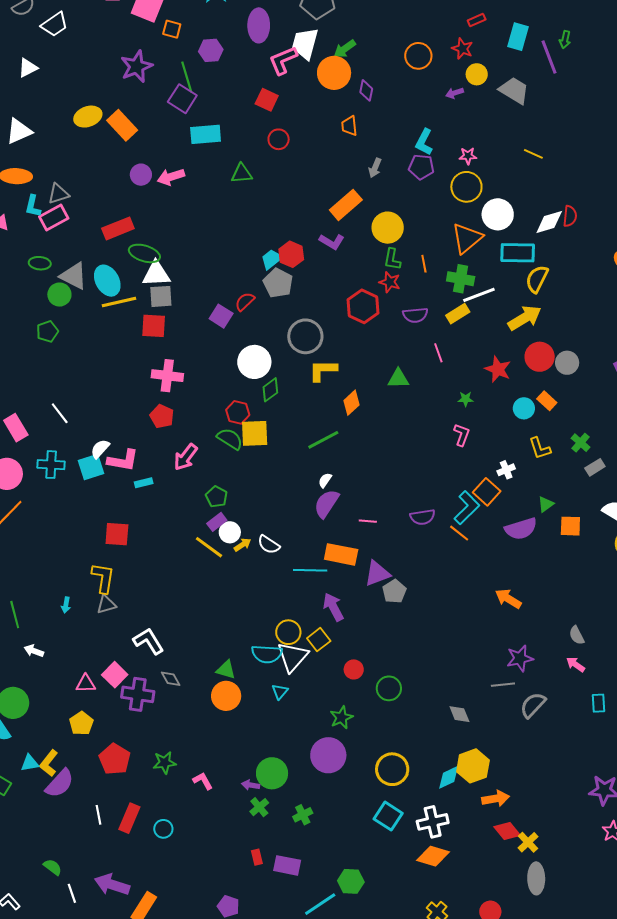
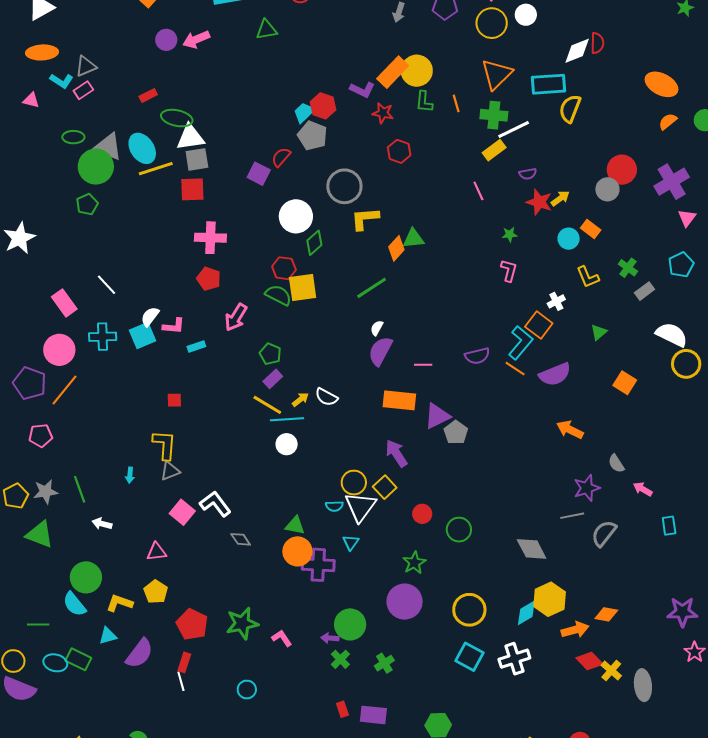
orange rectangle: (346, 205) -> (393, 72), moved
cyan L-shape: (33, 206) -> (61, 81), turned -65
white circle: (498, 214) -> (526, 15), moved, size x0.7
pink rectangle: (54, 217) -> (83, 90), size x0.7
red rectangle: (118, 228) -> (148, 95), size x0.6
red star: (390, 282) -> (383, 113), moved
green circle: (59, 295) -> (96, 167), size x1.5
red hexagon: (363, 306) -> (399, 151), size x0.7
purple semicircle: (415, 315) -> (528, 174), moved, size x0.7
yellow arrow: (525, 318) -> (560, 198), moved, size x0.6
red circle: (540, 357) -> (622, 170), moved
green triangle: (398, 379) -> (413, 239), moved
pink L-shape: (123, 460) -> (174, 326), size x0.7
orange square: (570, 526) -> (625, 383), moved, turned 35
purple semicircle: (521, 529) -> (555, 374), moved
white circle: (230, 532) -> (287, 444), moved
red square: (117, 534) -> (174, 400), size x0.6
cyan line: (310, 570) -> (287, 419), moved
gray semicircle: (577, 635) -> (616, 464), moved
cyan semicircle: (267, 654) -> (334, 506), size x0.6
pink square: (115, 675) -> (182, 512), moved
purple cross: (138, 694) -> (318, 565), moved
gray diamond: (459, 714) -> (532, 549), size x1.4
yellow L-shape: (49, 763) -> (119, 603), moved, turned 76
green star: (165, 763) -> (242, 623), size x1.4
red rectangle: (129, 818) -> (184, 662), moved, size x0.7
orange diamond: (433, 856) -> (606, 614), moved, size x0.7
gray ellipse: (536, 878) -> (643, 685), moved

